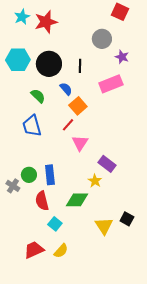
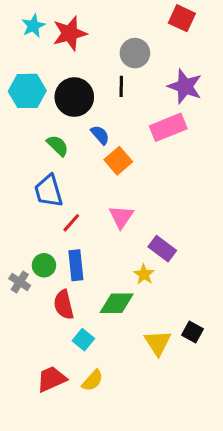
gray circle: (102, 39) -> (135, 53), moved
purple star: (122, 57) -> (185, 86), size x1.6
black line: (80, 66) -> (121, 86), moved
red line: (68, 125) -> (71, 223), moved

